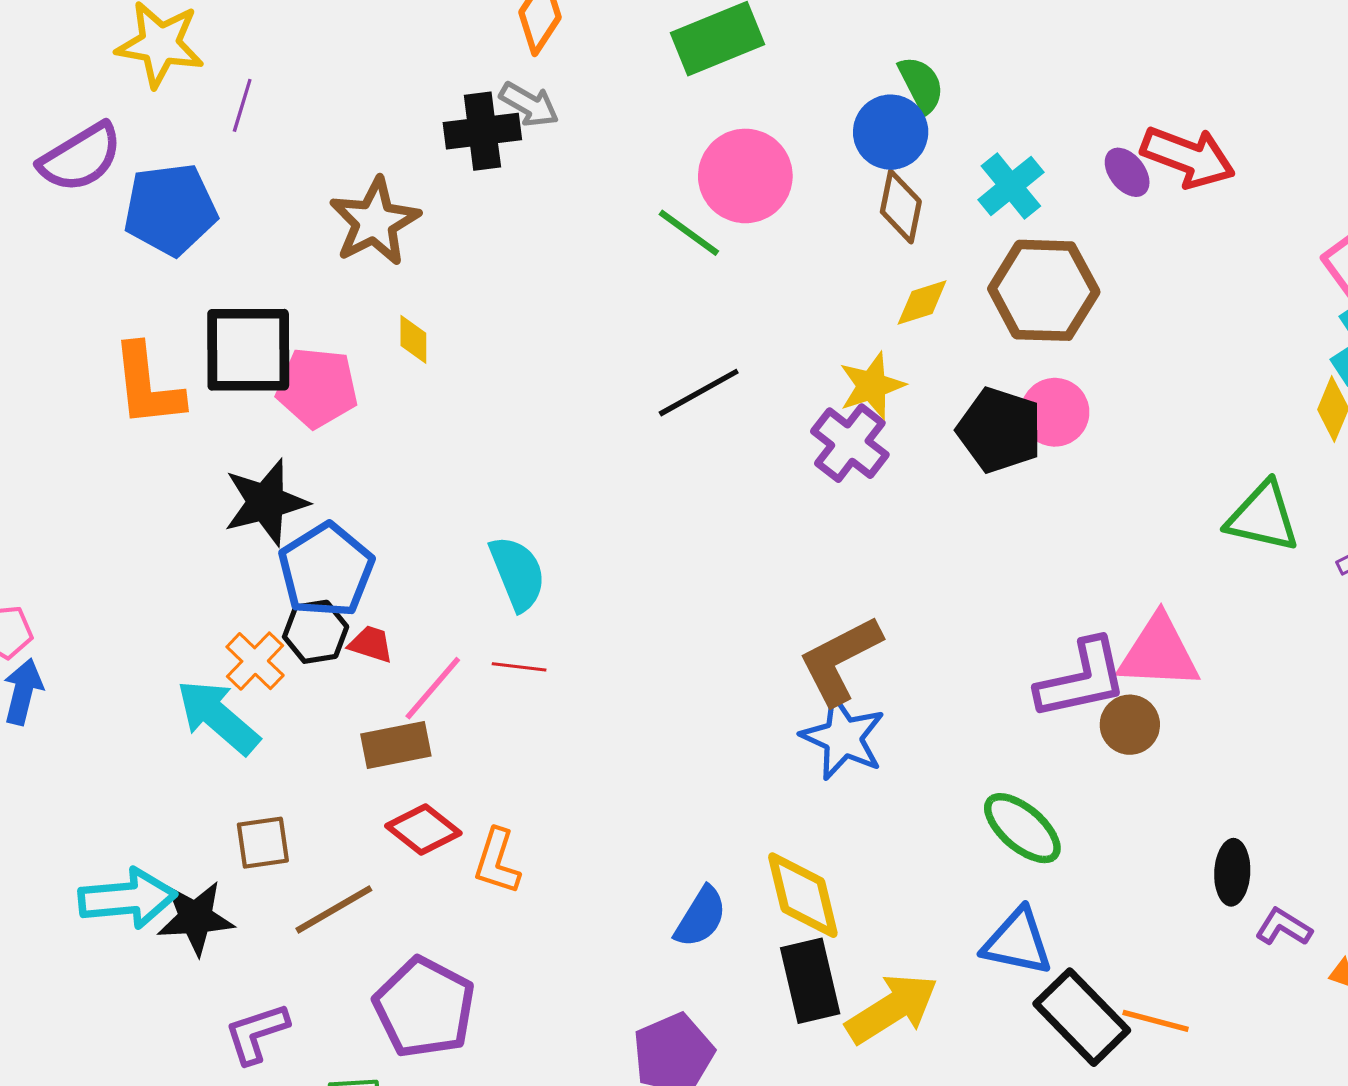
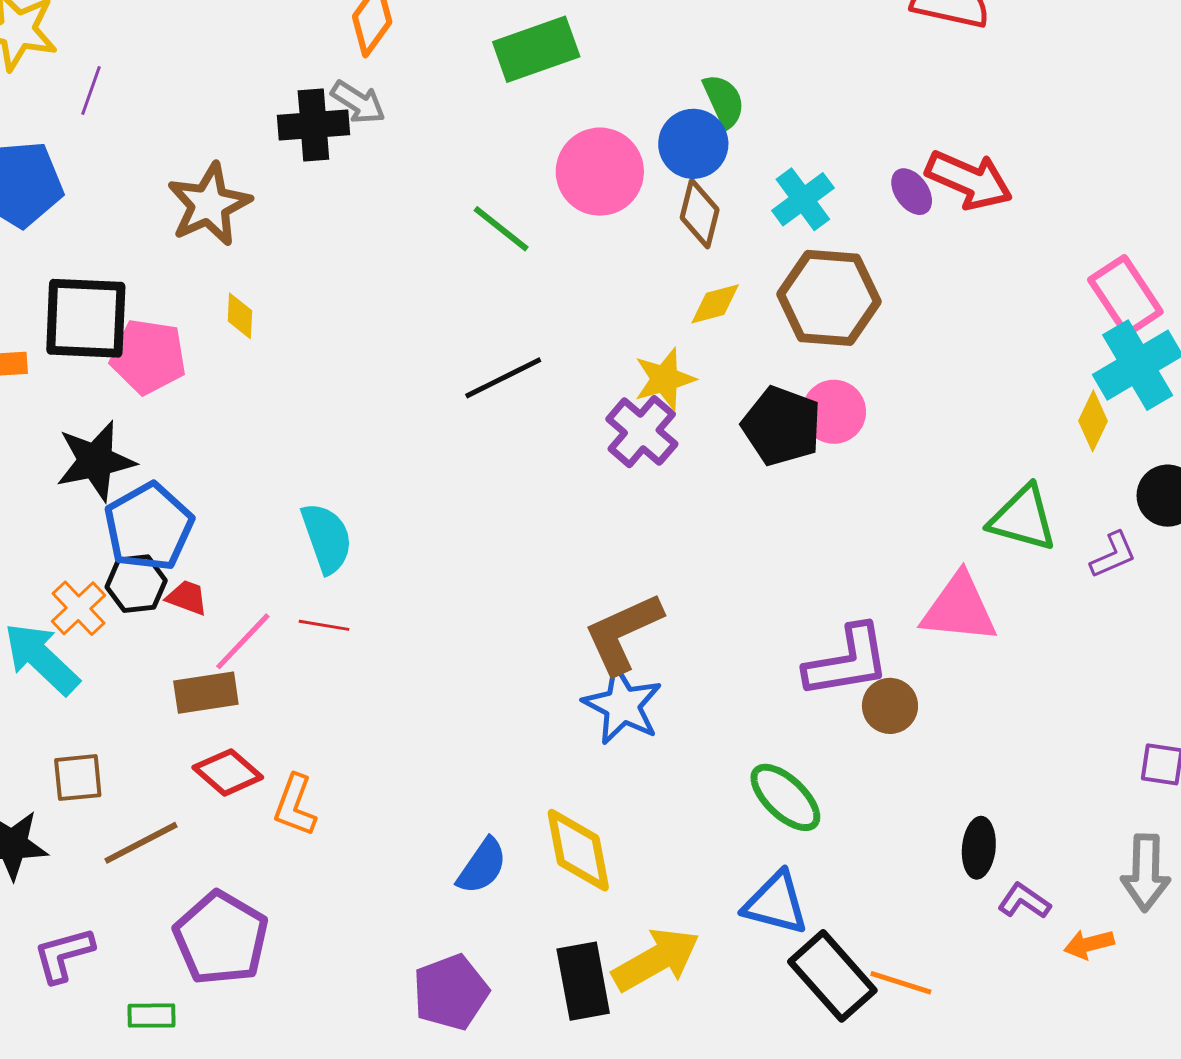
pink circle: (745, 176) -> (600, 172), moved
pink triangle: (1159, 652) -> (959, 608), moved
black rectangle: (810, 981) -> (583, 981), moved

